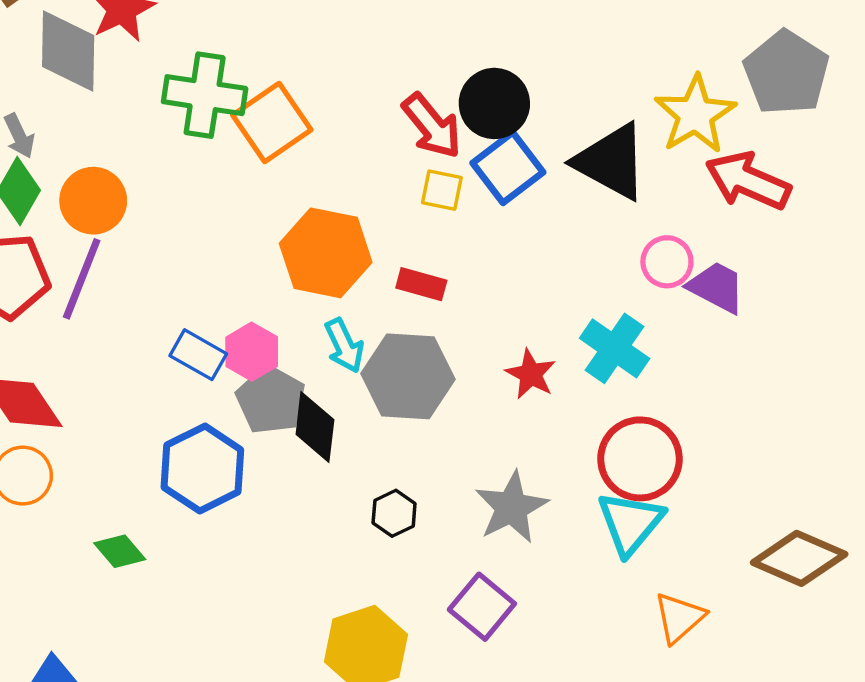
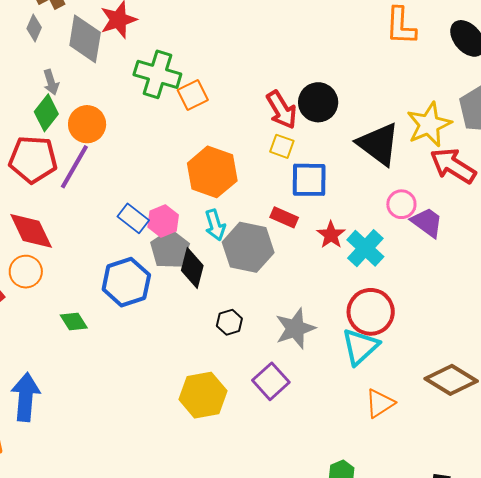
orange square: (272, 122) -> (193, 95), size x0.7
blue square: (508, 168) -> (309, 180), moved, turned 30
red rectangle: (421, 284) -> (284, 217), moved
red star: (531, 374) -> (331, 235), moved

